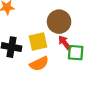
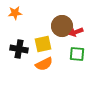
red arrow: (65, 43) -> (76, 32), moved, turned -72

